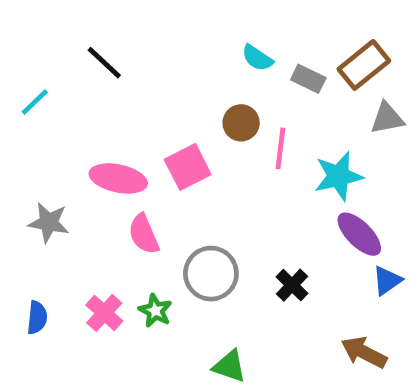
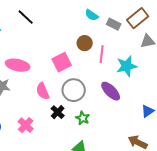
pink ellipse: (118, 178) -> (18, 65), moved
purple ellipse: (359, 234) -> (111, 91), moved
gray circle: (211, 274) -> (74, 90), moved
black cross: (292, 285) -> (58, 112), moved
green star: (155, 311) -> (83, 118), moved

